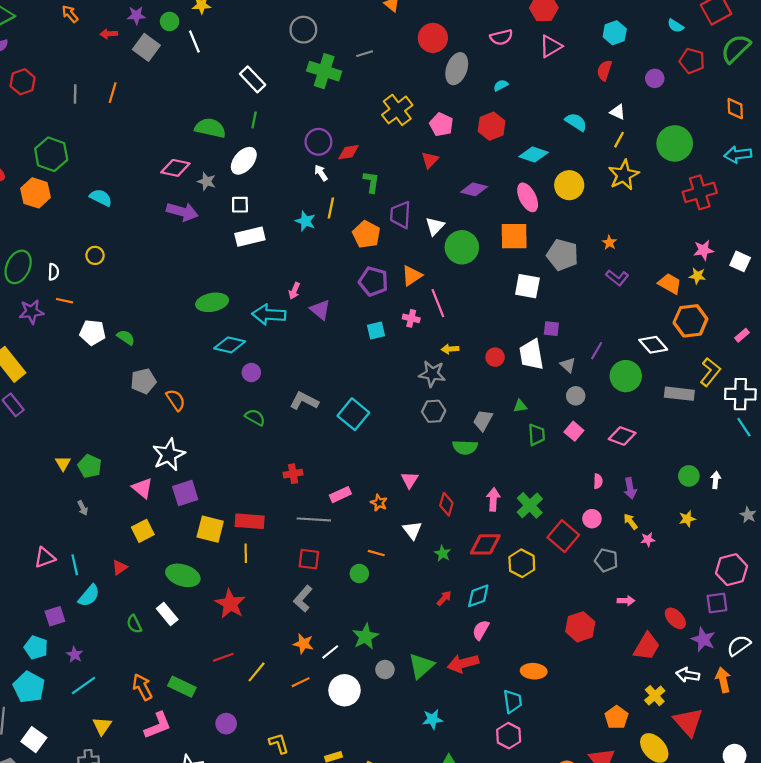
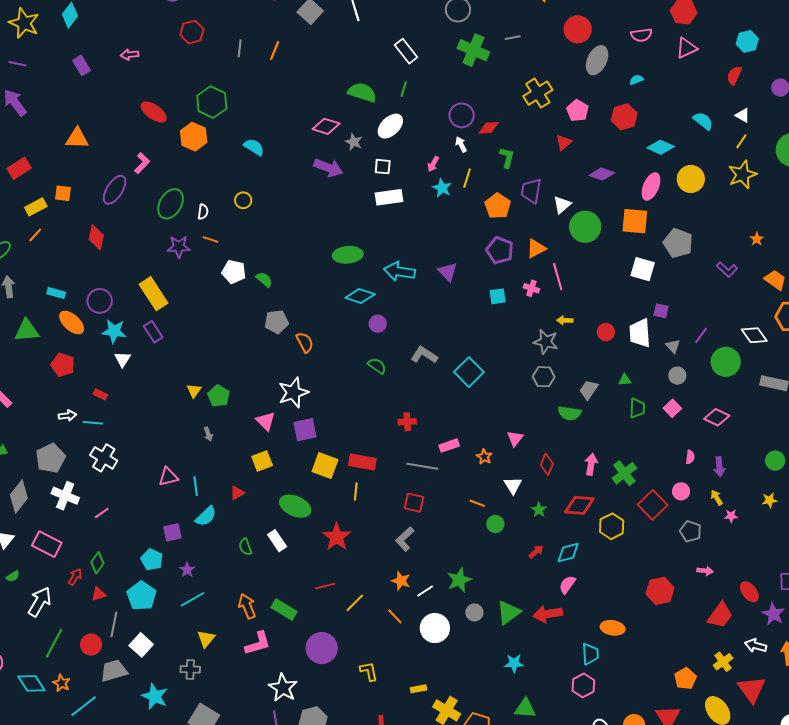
pink ellipse: (528, 197) -> (651, 186), turned 44
orange star: (609, 243) -> (757, 239), moved
pink arrow: (294, 291) -> (433, 164), moved
green circle: (359, 574) -> (495, 524), moved
orange line: (301, 682) -> (395, 616), turned 66
purple circle: (226, 724) -> (322, 648), size x1.6

